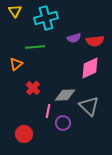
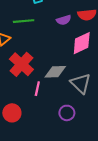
purple semicircle: (74, 38) -> (64, 20), moved
red cross: (33, 88) -> (21, 64), size x1.6
purple circle: (63, 123) -> (67, 113), moved

